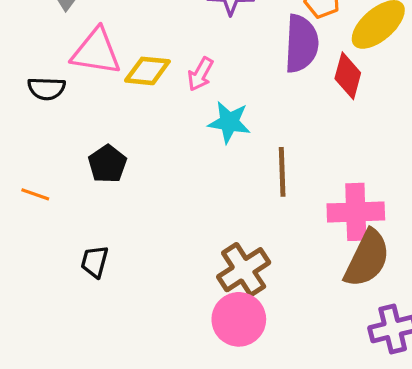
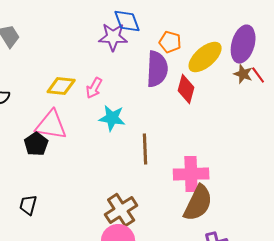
pink triangle: (96, 52) -> (51, 125), moved

